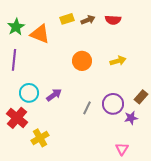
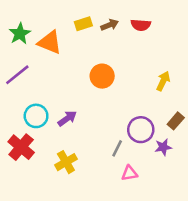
purple line: (14, 60) -> (17, 75), turned 45
yellow arrow: (118, 61) -> (163, 81), moved, turned -49
gray line: (87, 108) -> (117, 148), moved
yellow cross: (40, 138) -> (66, 162), moved
pink triangle: (122, 149) -> (130, 173), moved, turned 48

